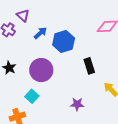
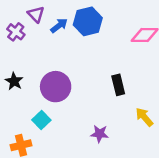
blue arrow: (40, 33) -> (59, 26), moved
blue hexagon: (64, 41) -> (88, 21), moved

